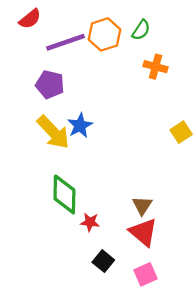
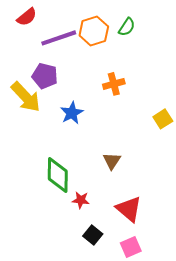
orange cross: (156, 67) -> (114, 84), moved, turned -30
yellow arrow: (53, 132) -> (26, 97), moved
brown triangle: (142, 206) -> (112, 161), moved

